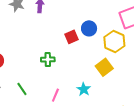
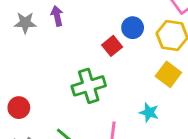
green cross: (48, 60) -> (89, 86), size x1.6

